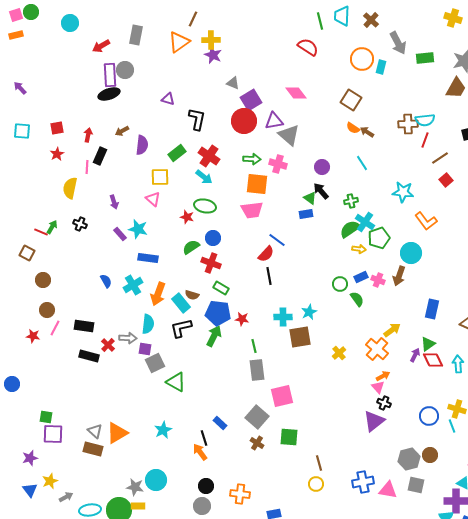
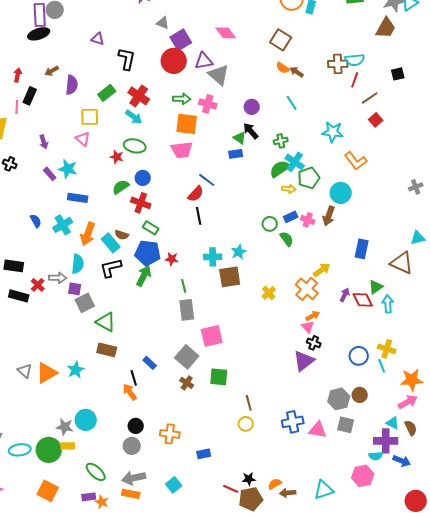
green triangle: (428, 344) -> (376, 287), moved
cyan star: (163, 430) -> (76, 370), moved
brown rectangle: (93, 449) -> (107, 350), moved

